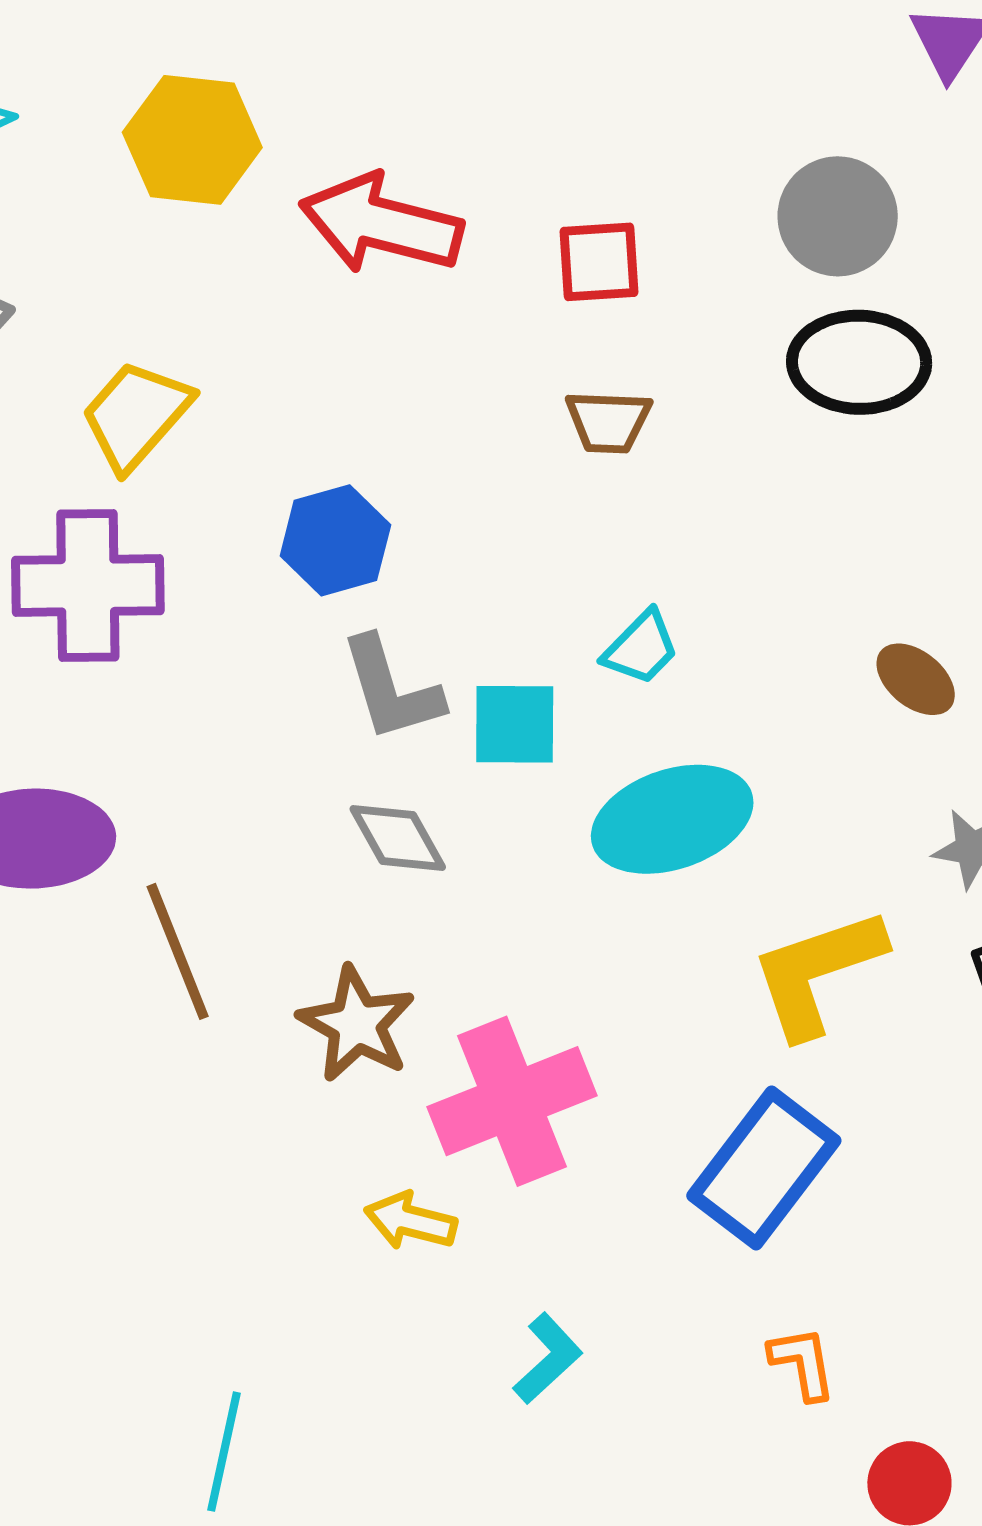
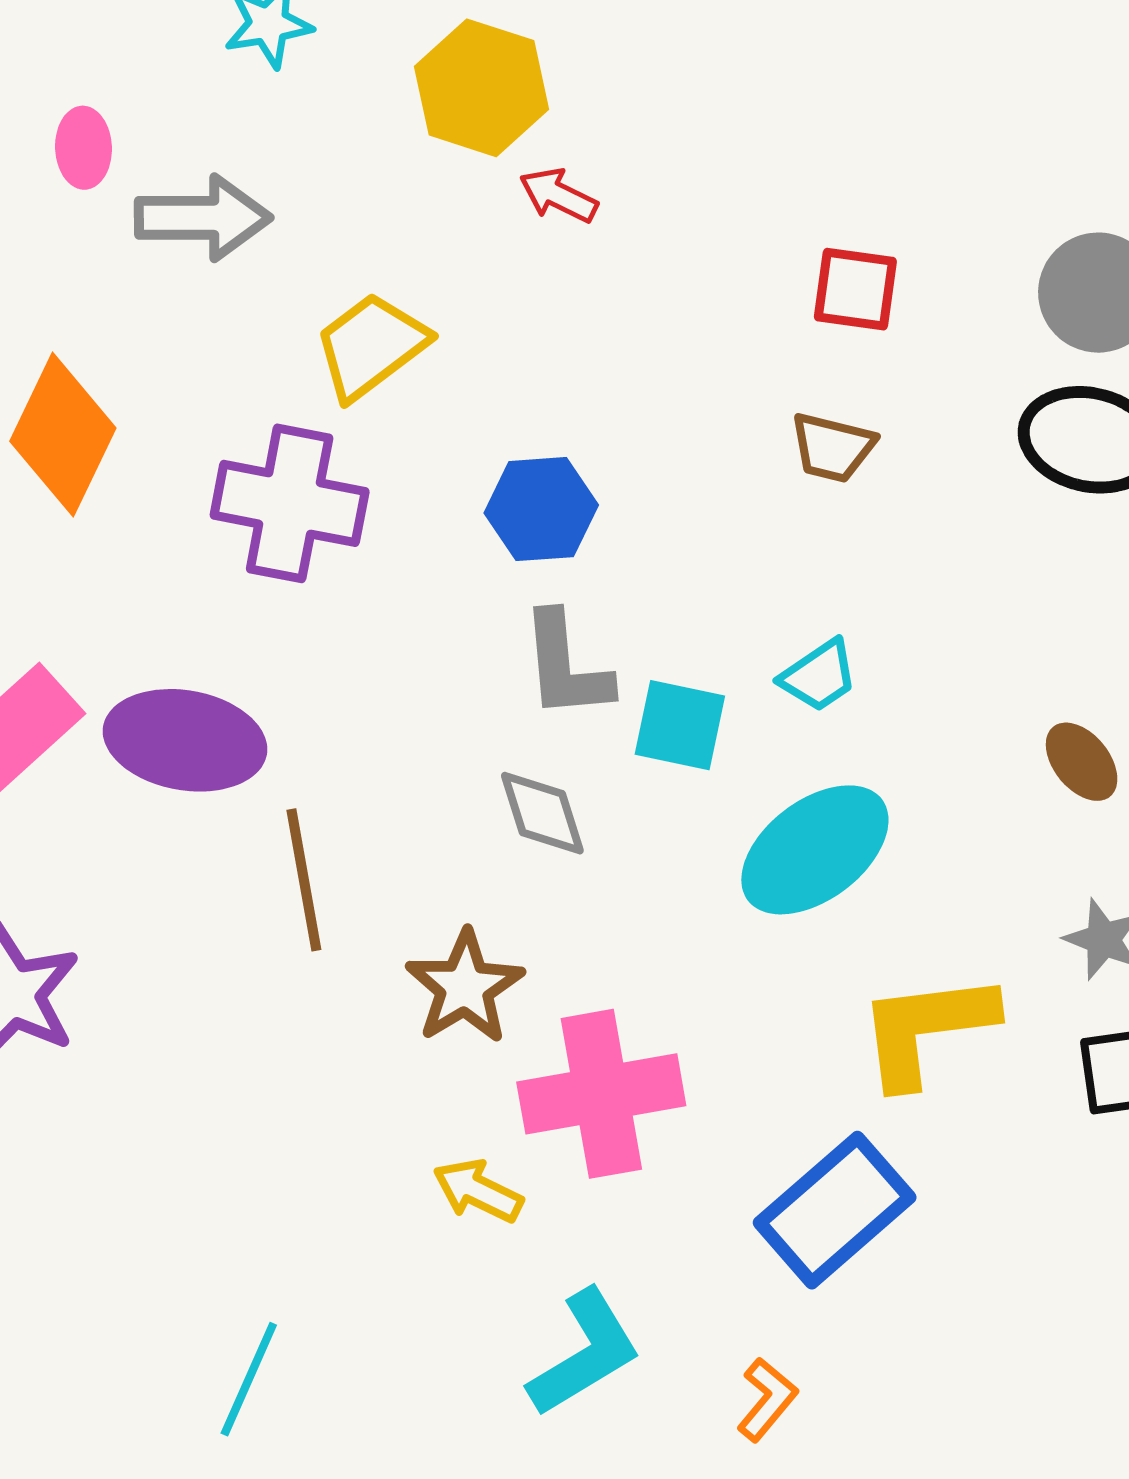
red arrow: (381, 224) -> (558, 195), moved, size x0.5
cyan ellipse: (672, 819) -> (815, 850), turned -30
cyan L-shape: (548, 1358) -> (585, 1353), size x1.5
orange L-shape: (802, 1363) -> (767, 1400), moved, turned 38

